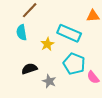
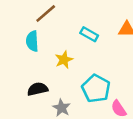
cyan rectangle: (69, 33) -> (89, 34), moved, size x0.6

